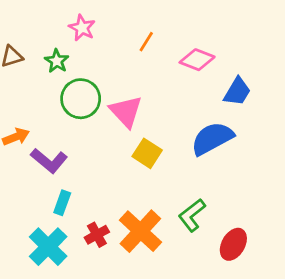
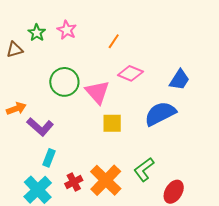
pink diamond: (197, 60) -> (130, 73), moved
green star: (57, 61) -> (37, 33), moved
yellow square: (147, 153) -> (112, 123), turned -35

